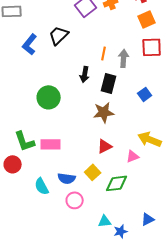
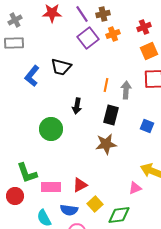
black trapezoid: (59, 35) -> (61, 67), turned -120
black arrow: (85, 74) -> (77, 106), moved
blue square: (145, 94) -> (147, 126), turned -32
pink rectangle: (51, 144) -> (51, 187), moved
red triangle: (105, 146) -> (80, 185), moved

